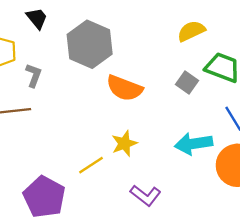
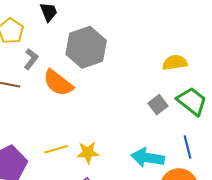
orange semicircle: (124, 88) -> (58, 83), moved
yellow star: (124, 143) -> (88, 153), moved

